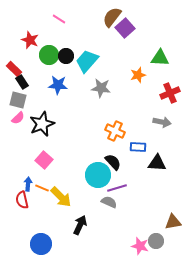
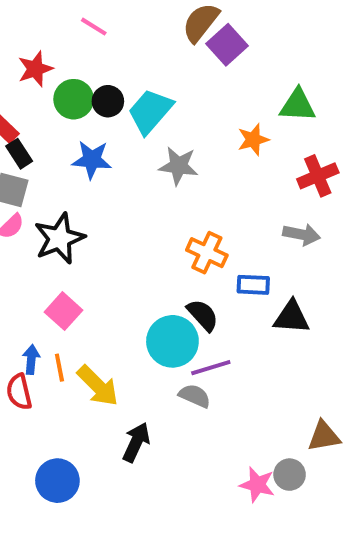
red star: (30, 40) -> (35, 69), turned 30
orange line: (42, 188) -> (59, 368), turned 56

